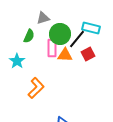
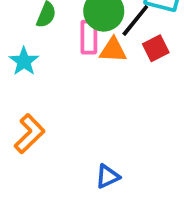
orange L-shape: (36, 88) -> (29, 134), moved

